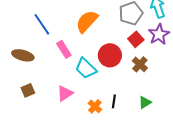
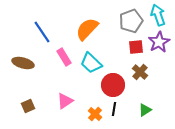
red square: (136, 39) -> (136, 47), turned 35
red circle: (110, 55) -> (113, 85), moved
cyan trapezoid: (86, 68) -> (91, 63), moved
brown square: (28, 90) -> (28, 106), moved

